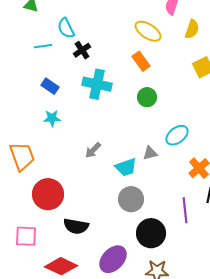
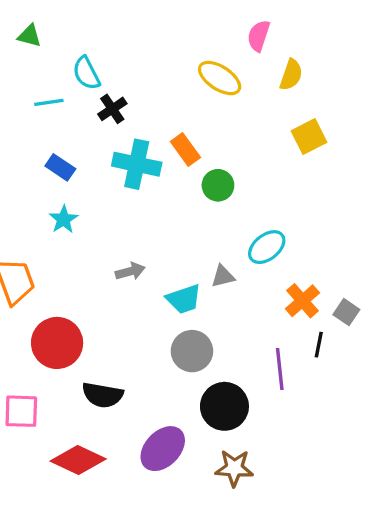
orange rectangle: (141, 61) -> (185, 150), moved
cyan star: (52, 118) -> (64, 219), turned -30
gray arrow: (93, 150) -> (130, 271), turned -150

